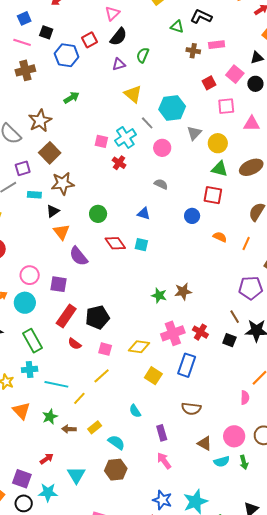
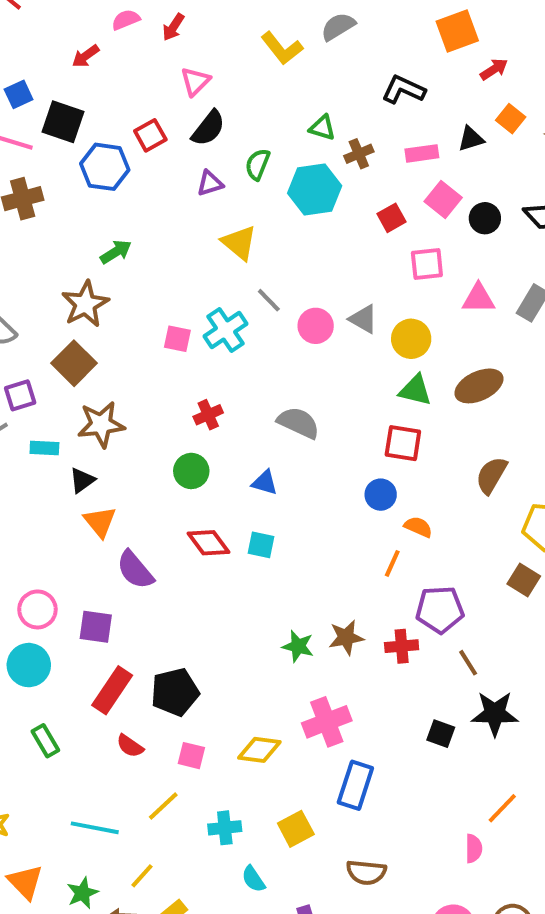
black L-shape: (201, 17) -> (403, 90), moved
green triangle: (177, 27) -> (322, 128), moved
black square: (46, 32) -> (63, 122), size x1.5
pink rectangle: (217, 45) -> (422, 153), moved
brown cross: (193, 51) -> (359, 154), turned -32
black triangle: (257, 58) -> (471, 139), moved
cyan hexagon: (172, 108) -> (315, 190), moved
brown star: (40, 121) -> (85, 304), moved
gray triangle: (194, 133) -> (363, 319), turned -42
pink circle: (162, 148) -> (316, 326), moved
red cross: (119, 163) -> (208, 415), moved, turned 32
gray semicircle: (161, 184) -> (298, 423), size x1.5
green circle: (98, 214) -> (191, 471), moved
blue circle: (192, 216) -> (381, 495), moved
orange line: (246, 244) -> (392, 563), moved
purple pentagon: (251, 288) -> (440, 610), moved
brown line: (235, 317) -> (468, 663), moved
red cross: (200, 332) -> (402, 646), moved, turned -35
green rectangle: (33, 341) -> (45, 741), size x0.7
cyan cross: (30, 369) -> (225, 828), moved
yellow line: (102, 376) -> (163, 806), moved
yellow square: (153, 376) -> (296, 829), moved, turned 30
yellow line: (79, 398) -> (142, 876), moved

